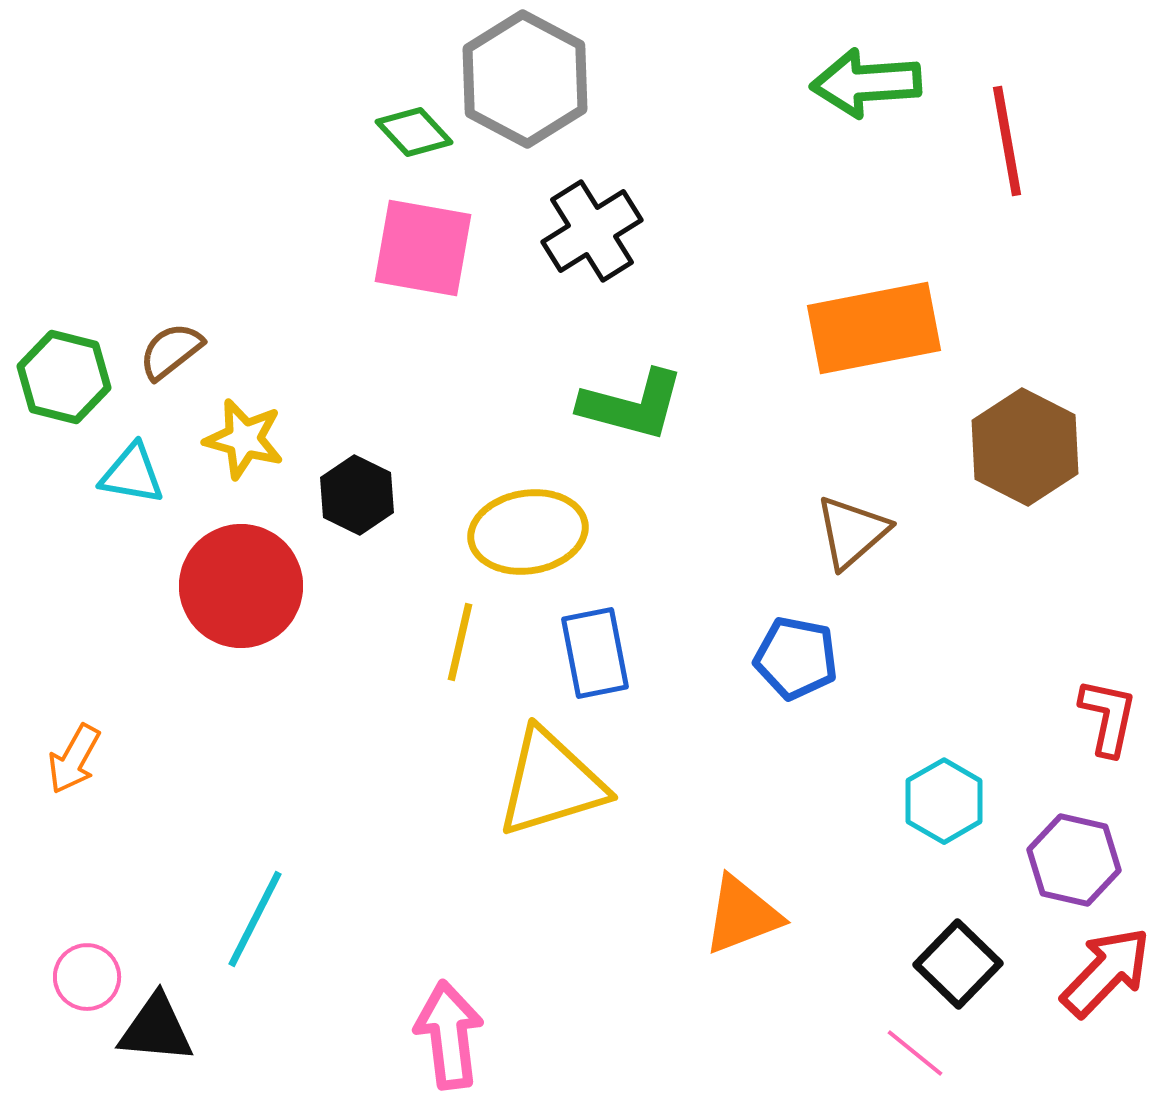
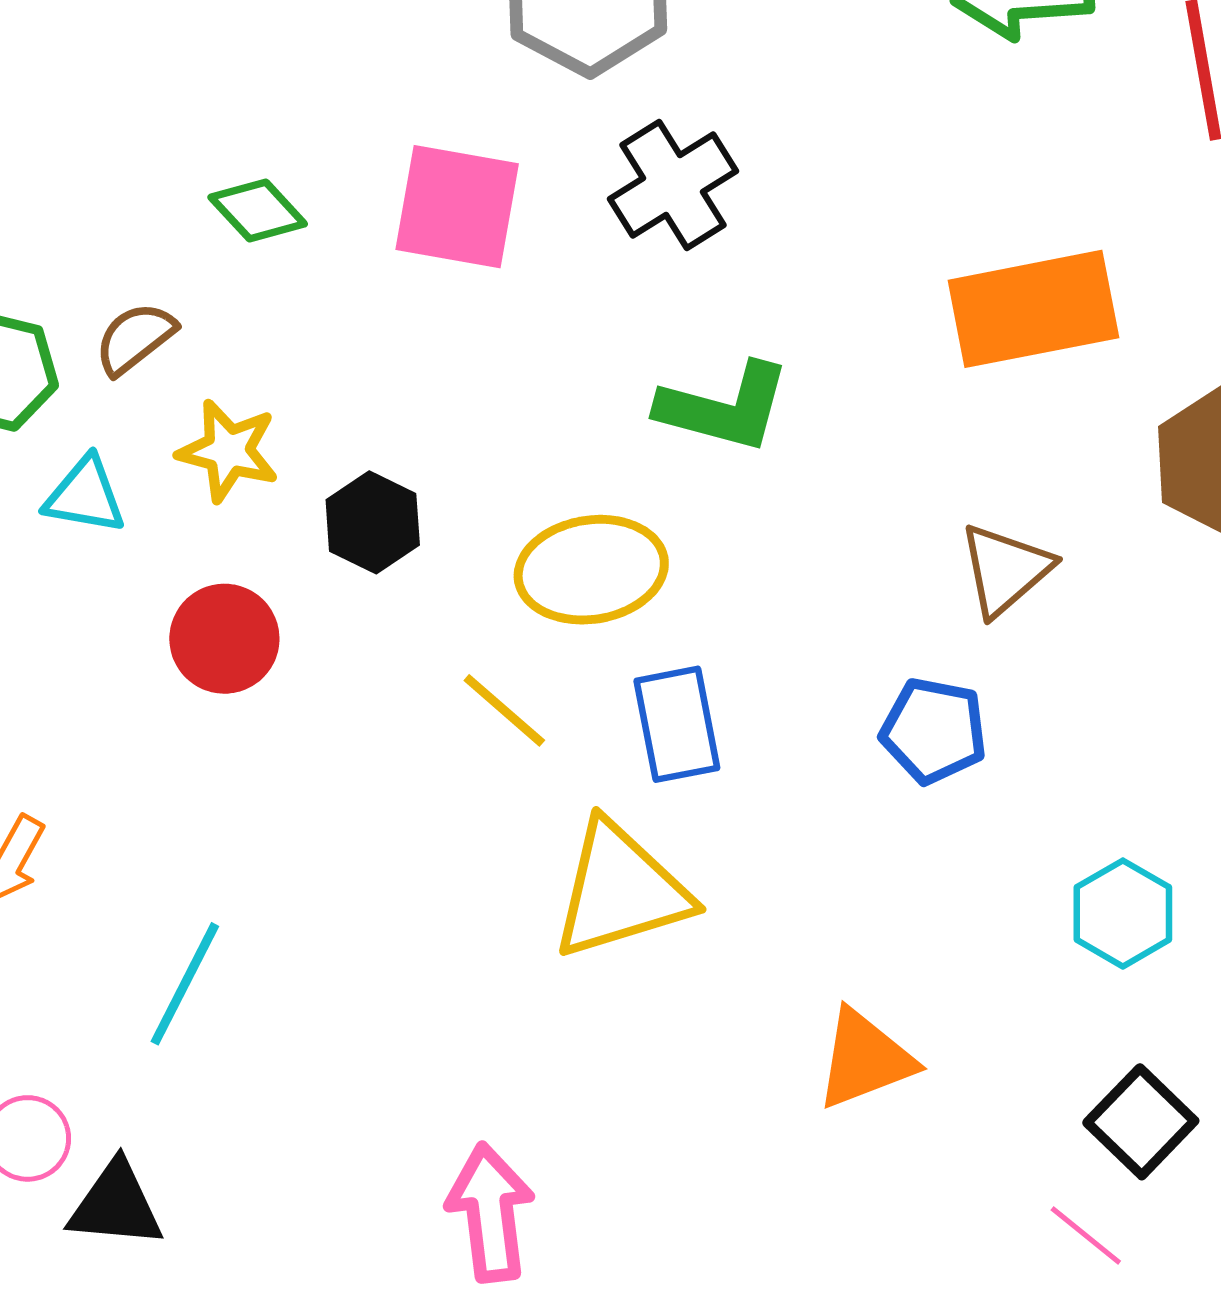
green diamond: (414, 132) -> (258, 211), moved
red circle: (241, 586) -> (224, 639), size x0.7
yellow line: (460, 642) -> (504, 710), turned -62
cyan line: (255, 919) -> (185, 984), moved

